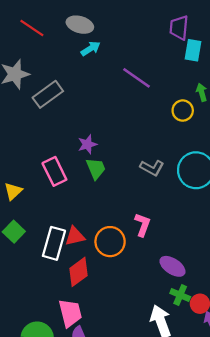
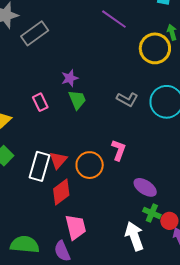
yellow circle: (183, 111) -> (155, 48), size x1.6
pink rectangle: (54, 171) -> (40, 102), size x0.7
red triangle: (75, 236) -> (58, 160), turned -36
pink trapezoid: (70, 313) -> (76, 227), moved

